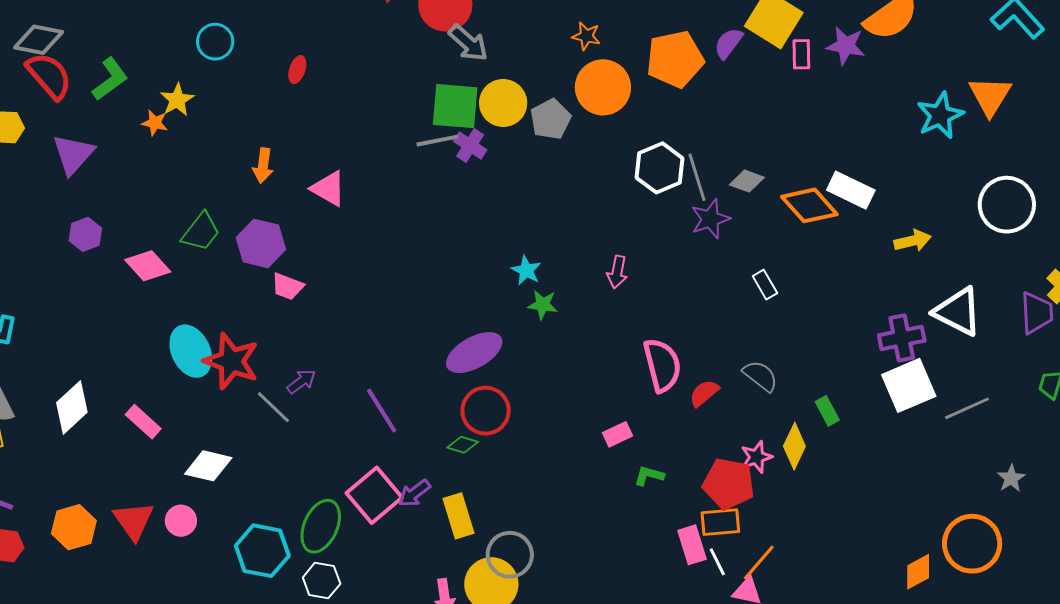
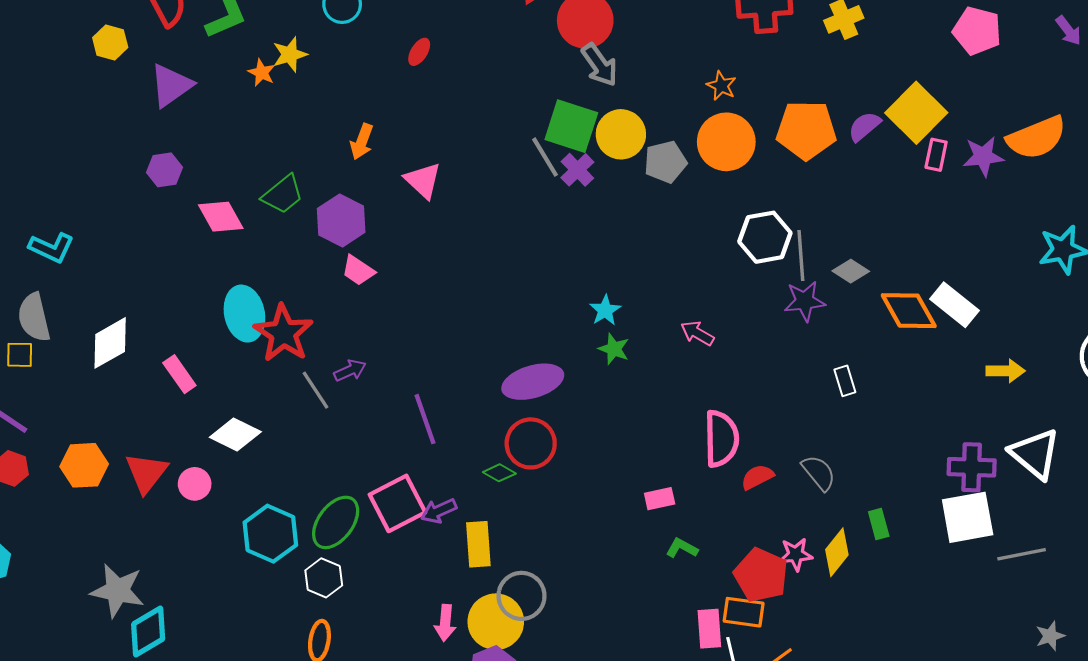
purple star: (846, 46) -> (983, 156), turned -30
gray line: (437, 141) -> (545, 157), turned 57
pink arrow: (617, 272) -> (697, 333), turned 96

